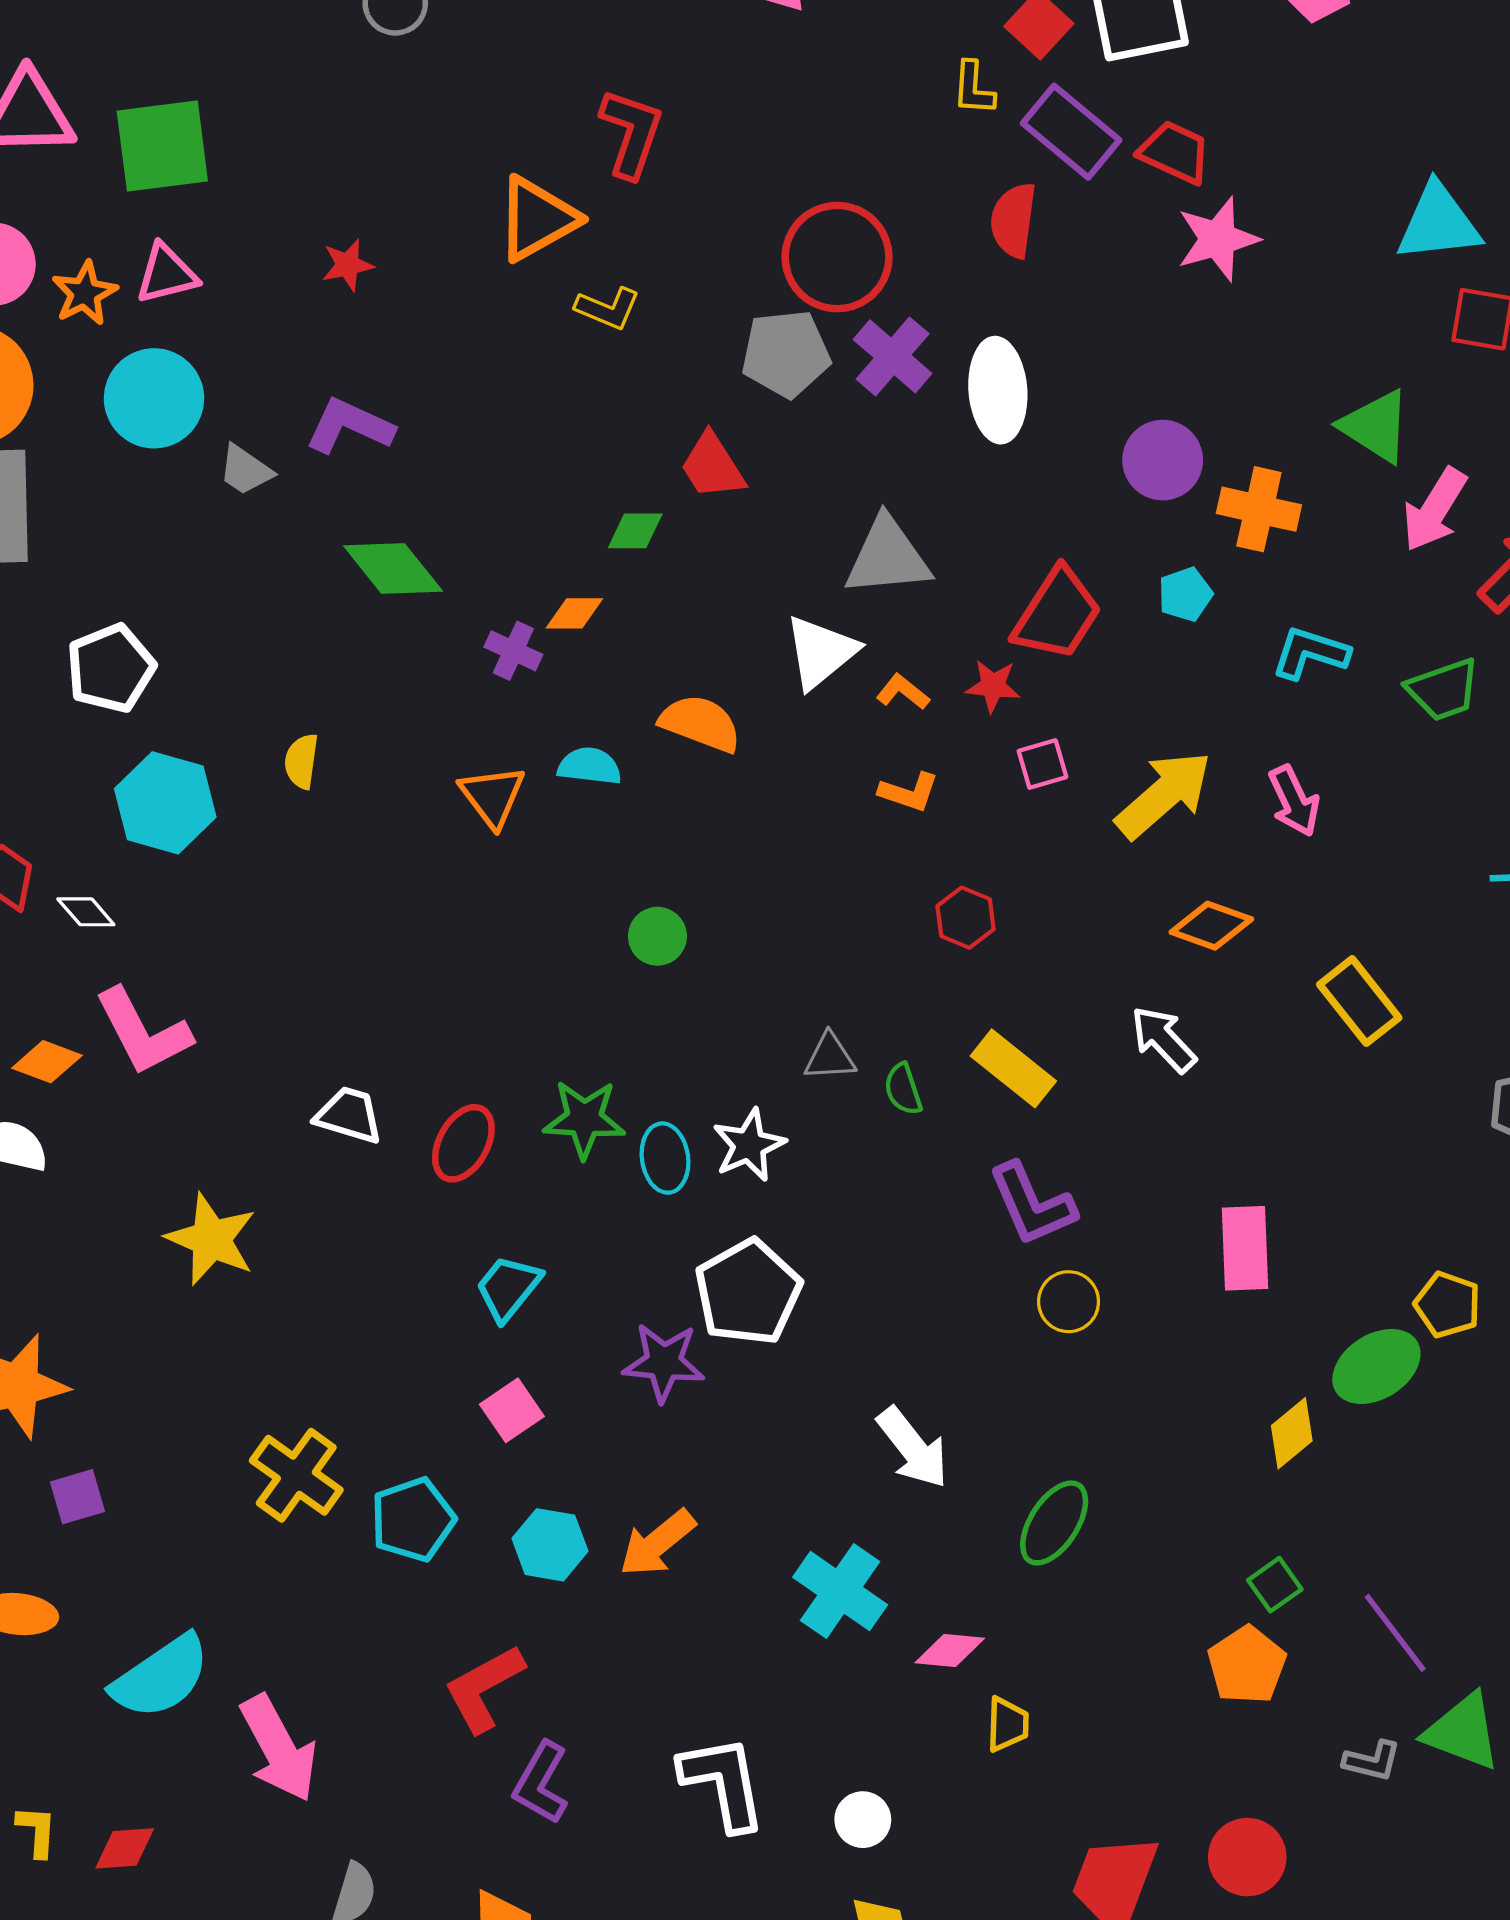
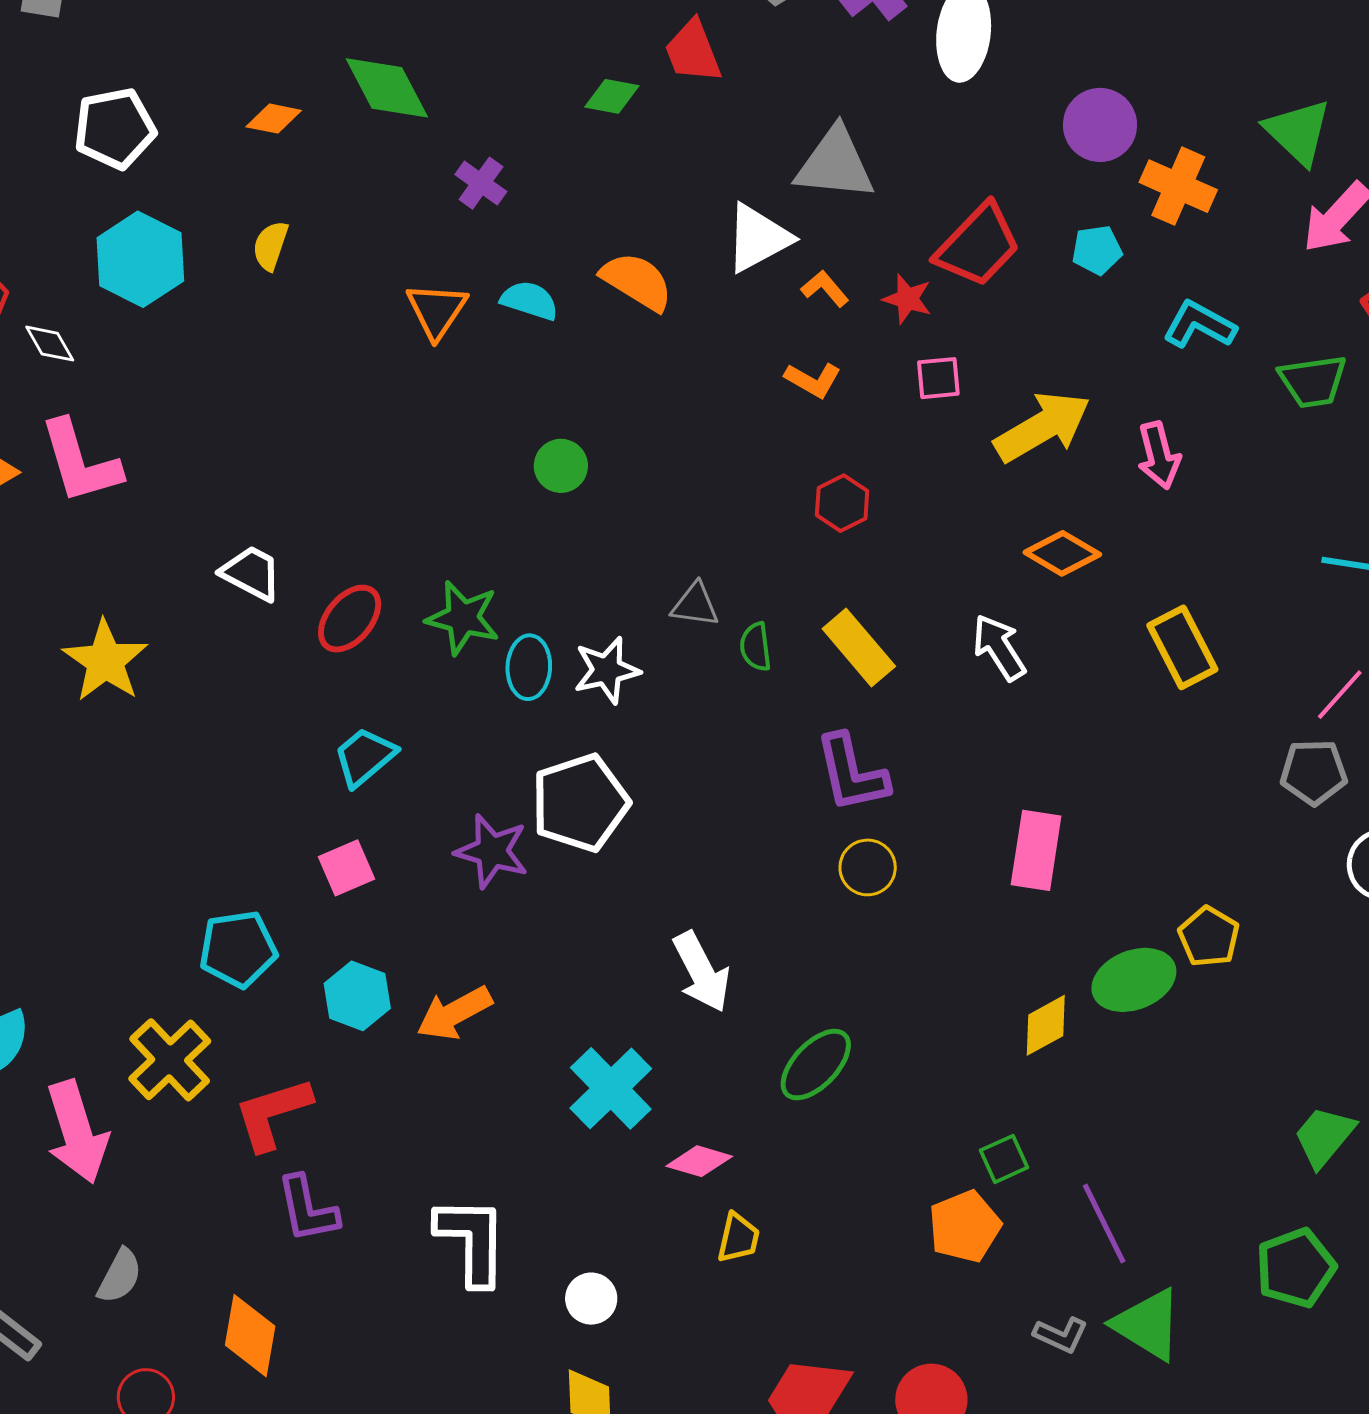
orange diamond: (574, 613) -> (274, 119), moved
yellow cross: (296, 1475) -> (170, 1060), moved
purple L-shape: (541, 1783) -> (307, 1209), turned -52

